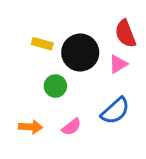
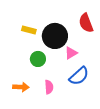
pink triangle: (118, 64) -> (71, 53), moved
pink semicircle: (71, 127) -> (49, 87), turned -56

